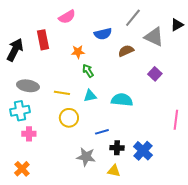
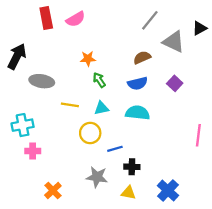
blue semicircle: (103, 34) -> (138, 83), moved
red rectangle: (43, 40) -> (46, 18), moved
gray ellipse: (28, 86) -> (42, 81), moved
yellow circle: (69, 118) -> (90, 133), moved
blue cross: (143, 151) -> (168, 190), moved
orange cross: (22, 169) -> (53, 190), moved

